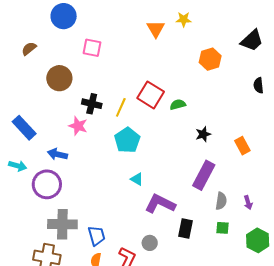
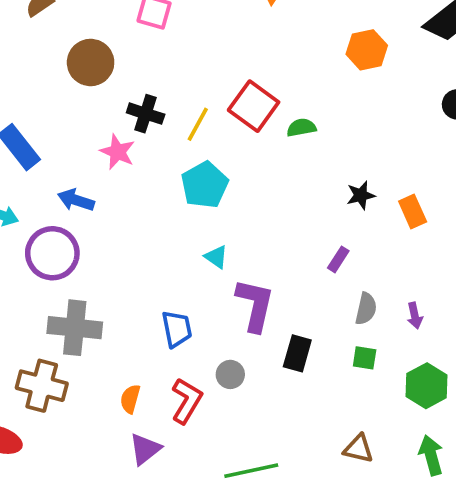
black star: (203, 134) -> (361, 195), moved
purple rectangle: (204, 175) -> (338, 259), size x0.5
purple L-shape: (160, 204) -> (255, 305), turned 72
blue trapezoid: (97, 236) -> (177, 329), moved

